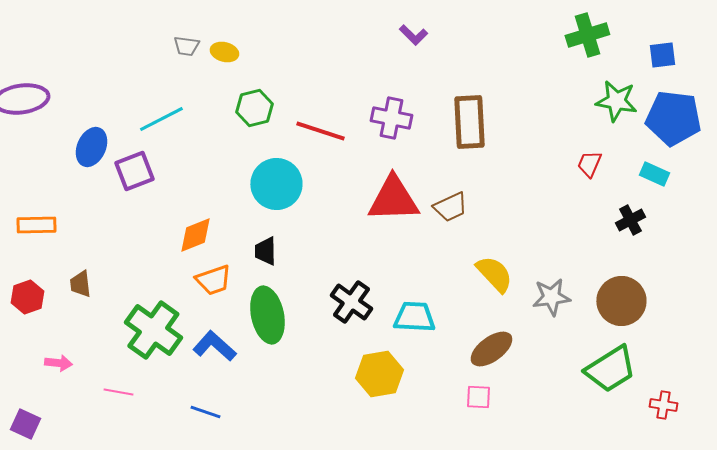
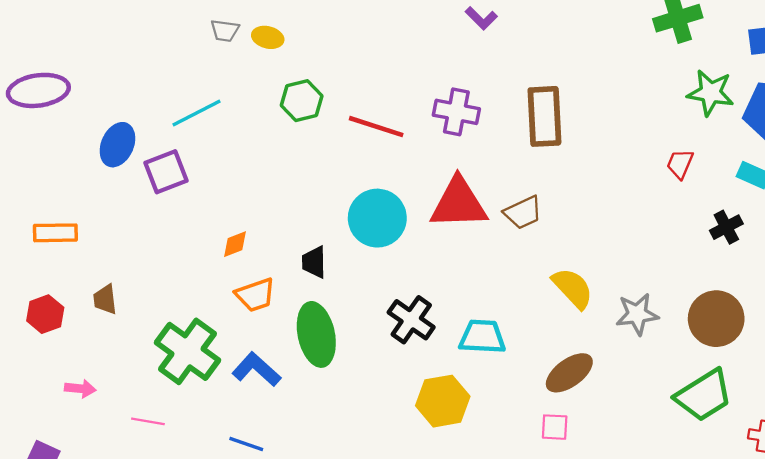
cyan circle: (276, 184) -> (377, 218), moved
orange diamond: (195, 235) -> (235, 244), size x0.7

